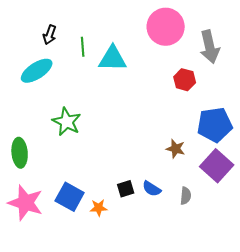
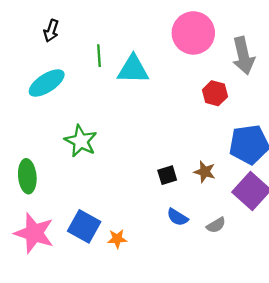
black arrow: (50, 35) -> (51, 31), moved
black square: (126, 189) -> (167, 175), moved
gray semicircle: (186, 196) -> (216, 225), turned 54

